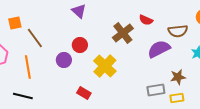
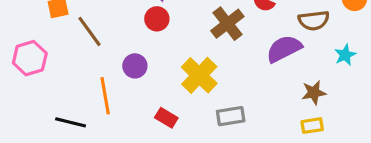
red circle: (80, 45) -> (157, 19), moved
orange line: (28, 67) -> (105, 96), moved
gray rectangle: (156, 90) -> (231, 116), moved

